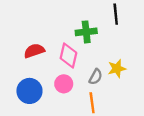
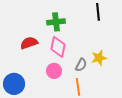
green cross: (86, 32) -> (56, 22), moved
blue circle: (29, 91) -> (14, 84), moved

